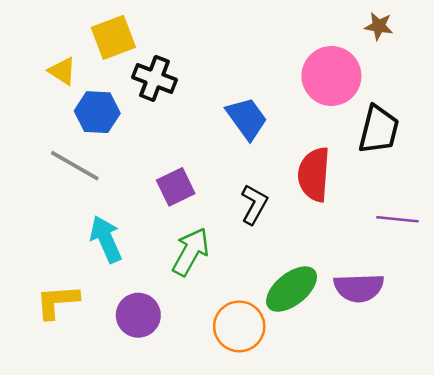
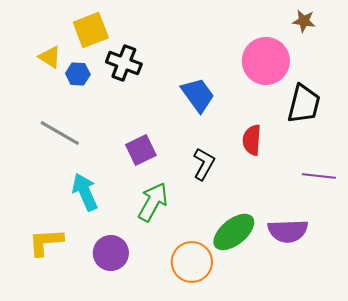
blue hexagon: (97, 112) -> (78, 74), moved, size x0.7
red semicircle: (314, 174) -> (252, 140), size x0.7

